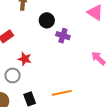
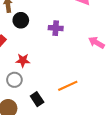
black circle: (47, 20) -> (21, 20), moved

